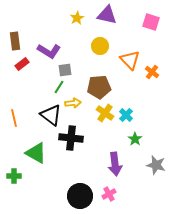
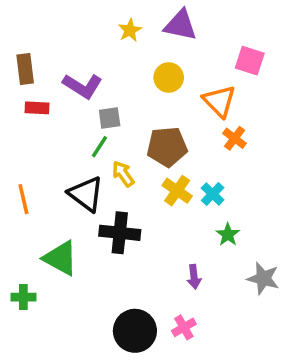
pink square: (151, 22) -> (250, 61), moved
red rectangle: (22, 64) -> (37, 108), turned 40
orange cross: (152, 72) -> (235, 138), moved
yellow arrow: (73, 103) -> (123, 174), turned -119
purple arrow: (115, 164) -> (194, 277), size x0.6

